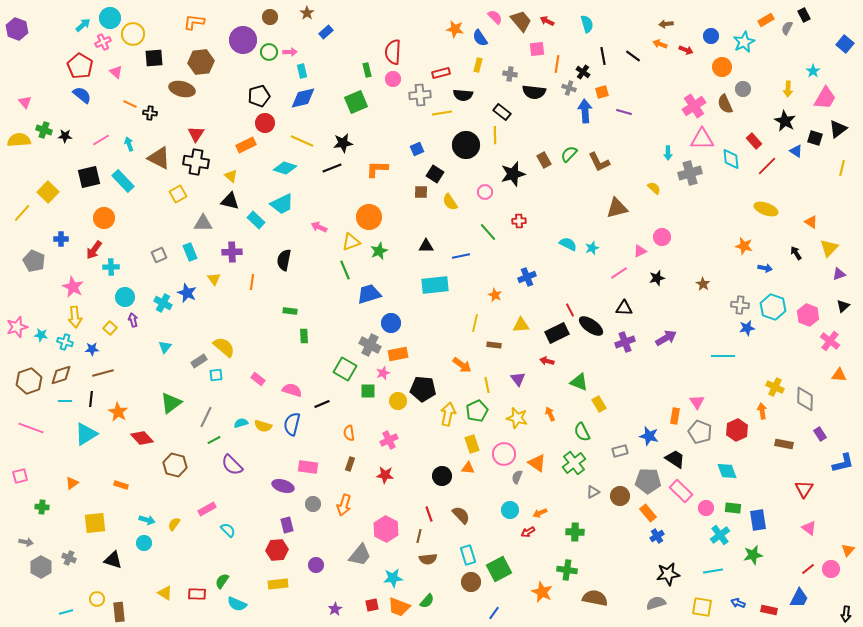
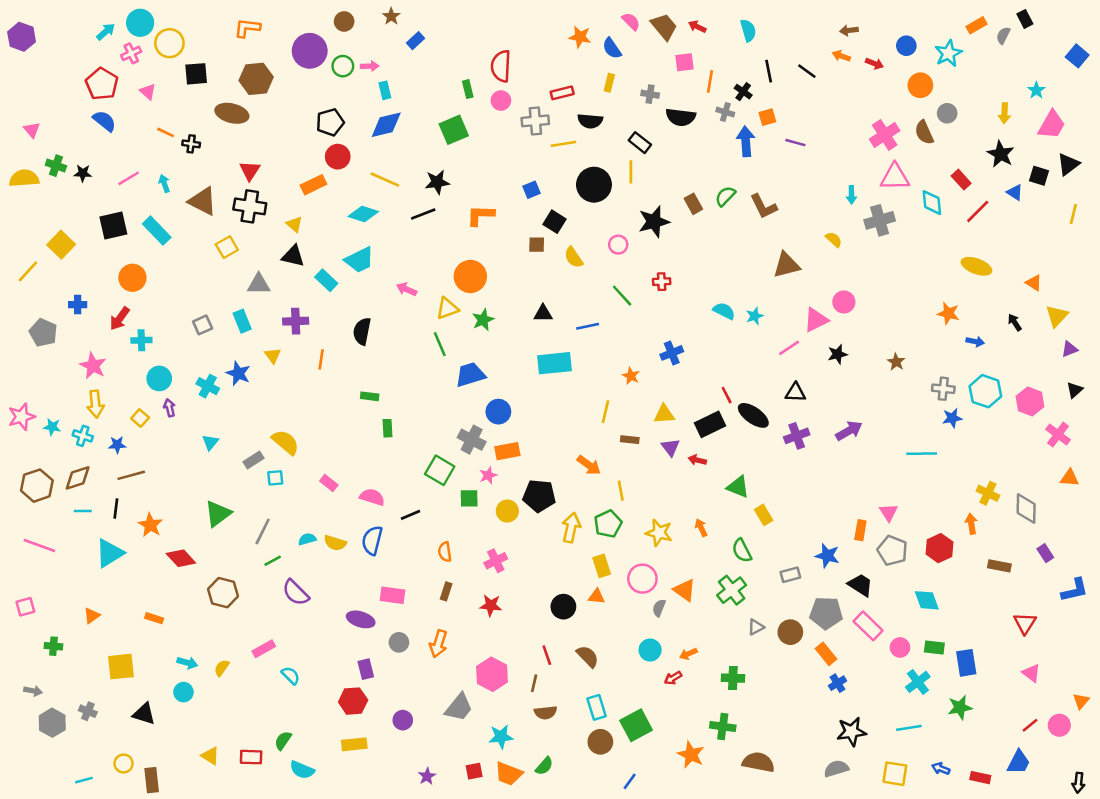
pink triangle: (640, 251) -> (816, 320), size x1.5
purple triangle: (518, 379) -> (670, 447), moved

